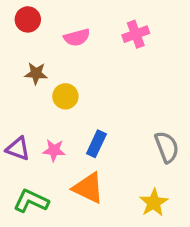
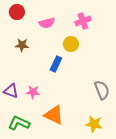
yellow circle: (65, 96) -> (71, 44), moved
blue rectangle: (96, 144) -> (56, 64), moved
yellow star: (154, 203) -> (94, 124), turned -30

